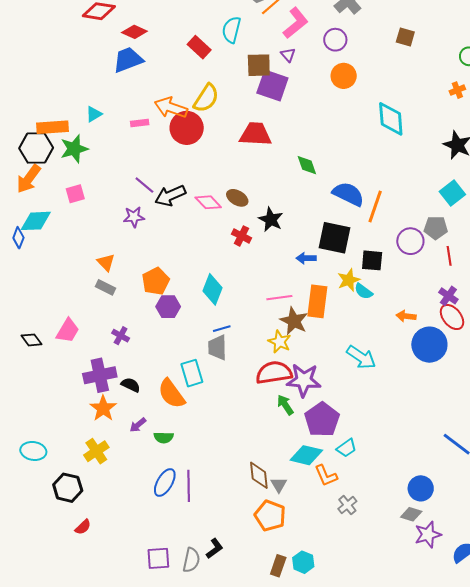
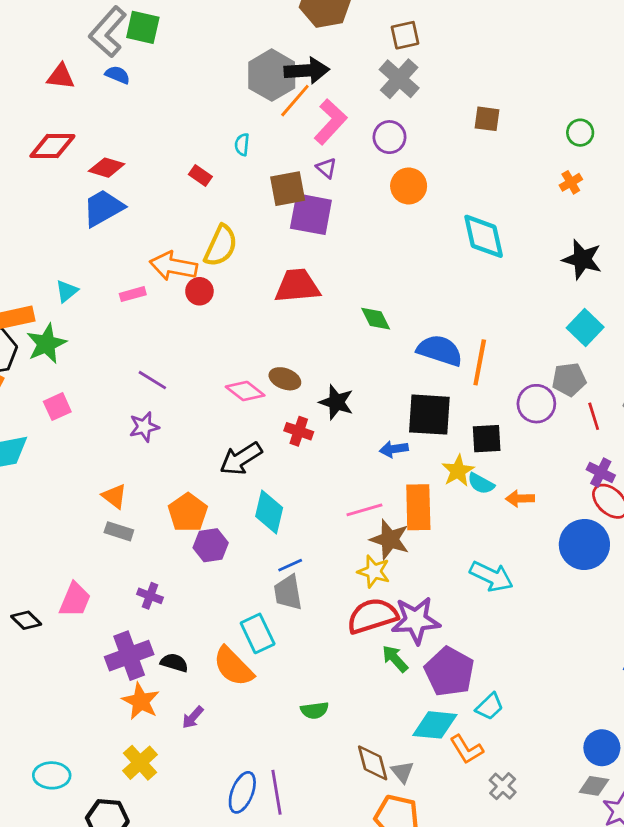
cyan semicircle: (231, 30) -> (242, 145), size x0.6
red rectangle: (199, 47) -> (200, 176), size x0.7
red circle: (187, 128) -> (199, 291), size x0.6
black arrow: (170, 196) -> (241, 459), moved
orange arrow: (406, 316) -> (520, 499), moved
green semicircle: (164, 437) -> (315, 710), moved

